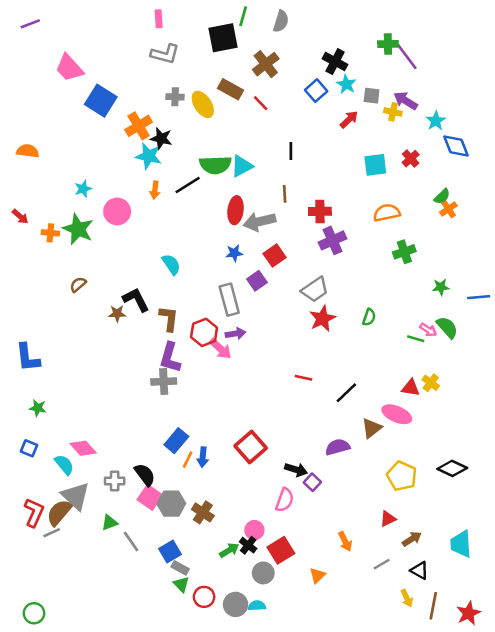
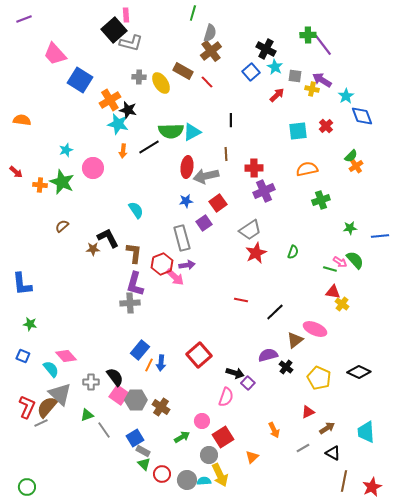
gray semicircle: (281, 21) -> (210, 33), moved
black square: (223, 38) -> (114, 30), moved, turned -30
red triangle: (411, 388) -> (333, 292), moved
black cross: (248, 545) -> (286, 367), moved
yellow arrow: (407, 598) -> (220, 475), moved, size x1.6

